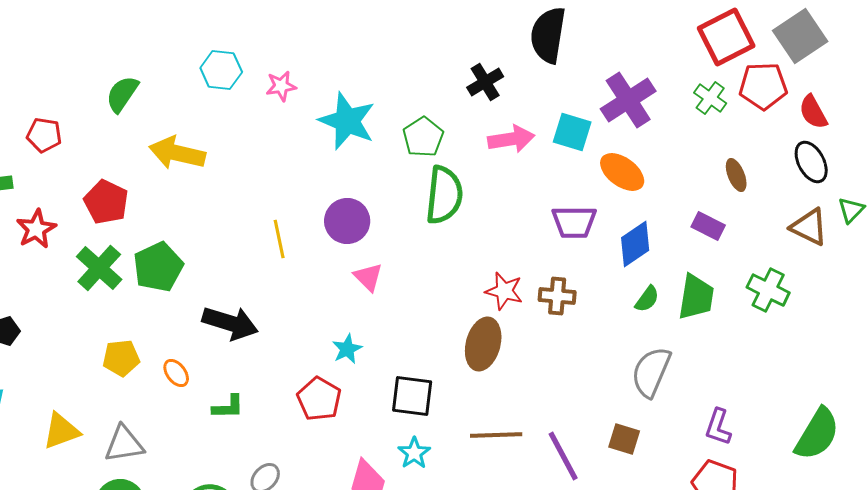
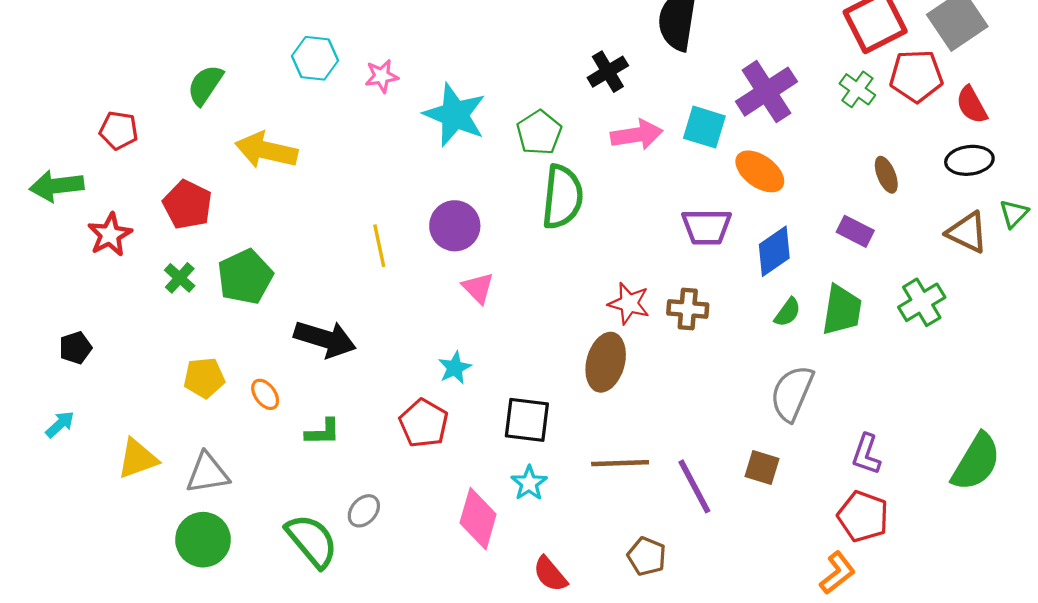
black ellipse: (811, 162) -> (969, 160), turned -69
green cross: (99, 268) -> (180, 278), size x0.6
green cross: (768, 290) -> (922, 302), turned 33

